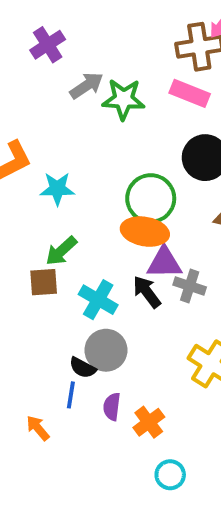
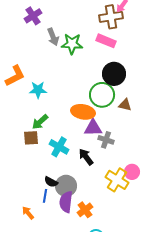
gray arrow: (87, 86) -> (53, 37), turned 102
green circle: (151, 198) -> (102, 95), moved
black arrow: (147, 292) -> (86, 157), moved
gray circle: (106, 350) -> (66, 186), moved
purple semicircle: (112, 407) -> (66, 202), size x1.5

